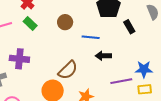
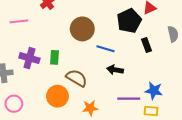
brown circle: (65, 22) -> (82, 29), size x1.5
green rectangle: (30, 23) -> (54, 57), moved, turned 40
brown semicircle: (68, 70) -> (77, 78), turned -115

